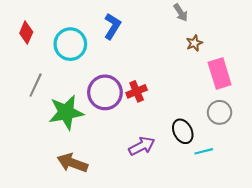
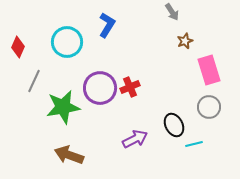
red diamond: (26, 33) -> (18, 47), moved

